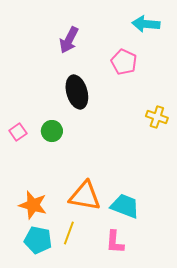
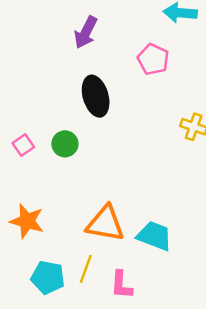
orange star: (33, 205) -> (27, 221), moved
pink L-shape: (115, 242) -> (121, 285), moved

